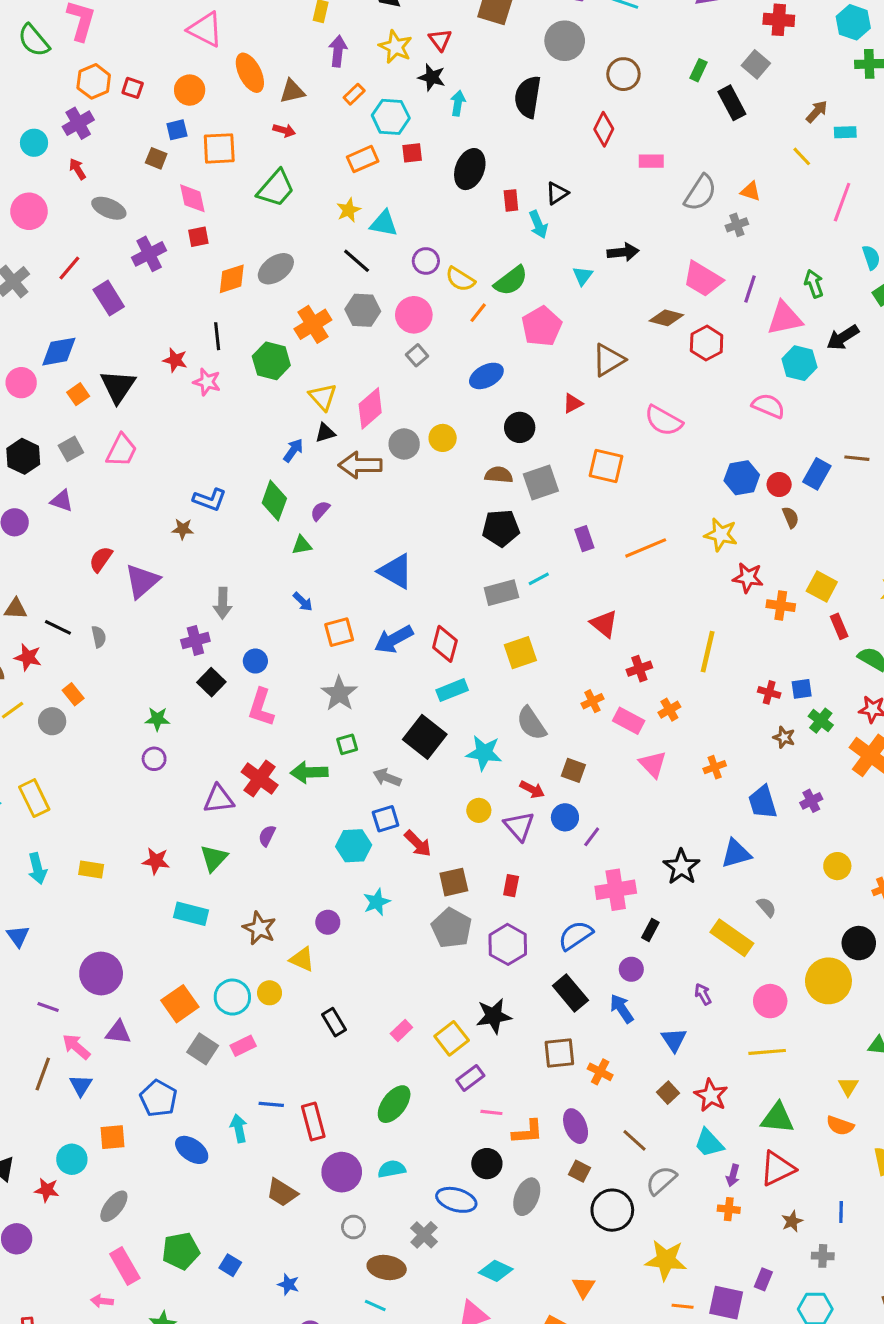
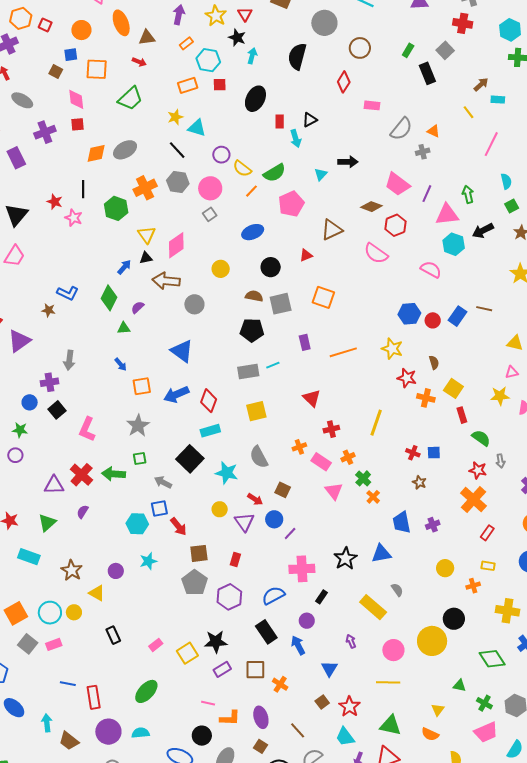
pink semicircle: (664, 421) -> (376, 253), moved
gray circle: (404, 444) -> (194, 304), moved
brown semicircle: (791, 517) -> (434, 362), moved
blue circle: (255, 661) -> (30, 402), moved
green cross: (821, 721) -> (363, 478), moved
orange cross: (715, 767) -> (373, 497), turned -32
purple rectangle: (470, 1078) -> (222, 669), moved
cyan arrow: (239, 1128) -> (47, 723), moved

